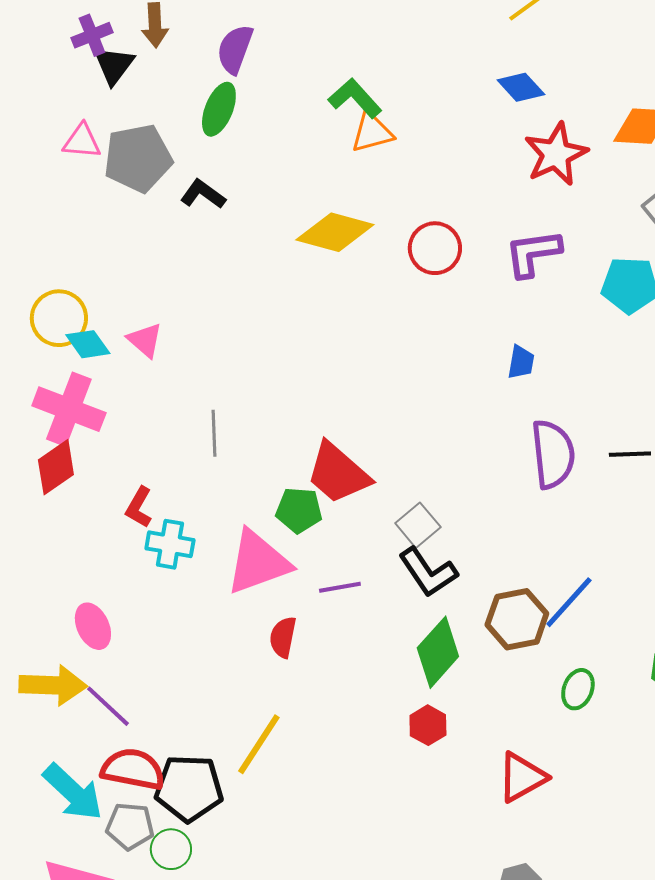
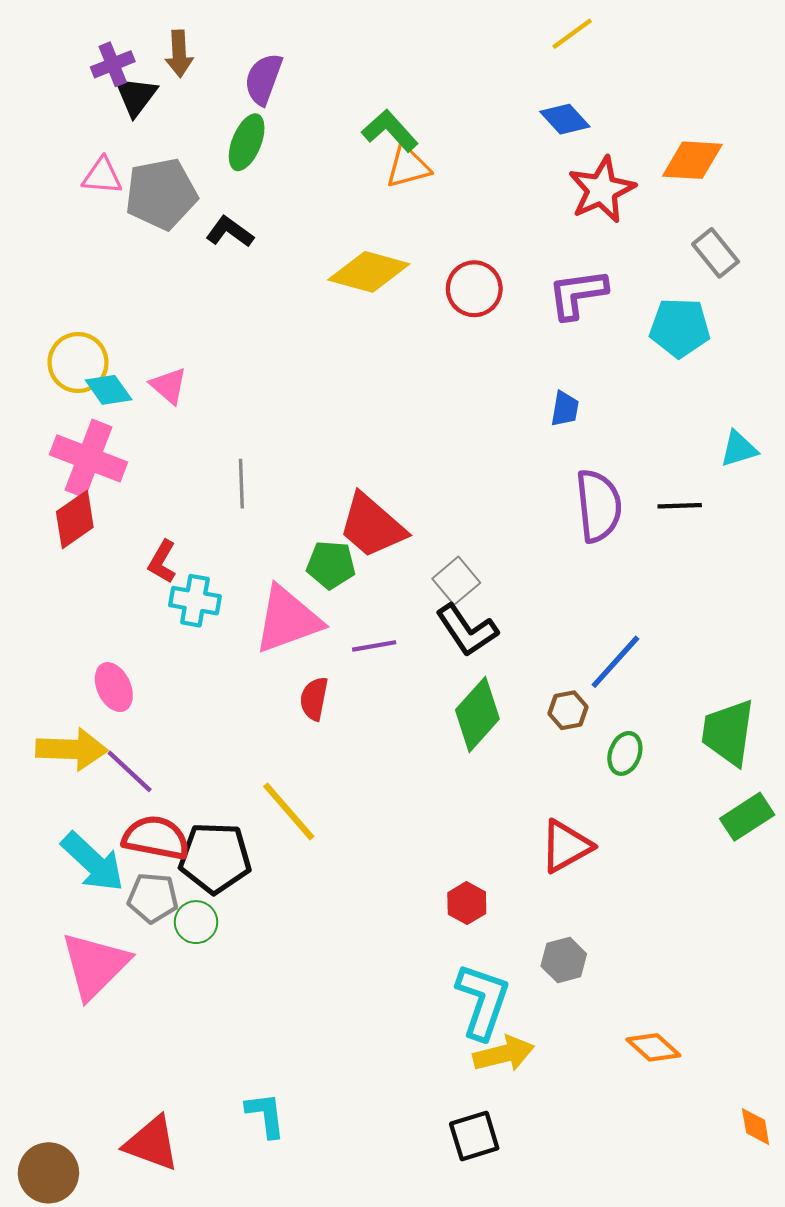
brown hexagon: (517, 619) -> (568, 710), moved, size x0.6
red hexagon: (428, 725) -> (467, 903), moved
yellow line: (259, 744) -> (289, 811), turned -74

